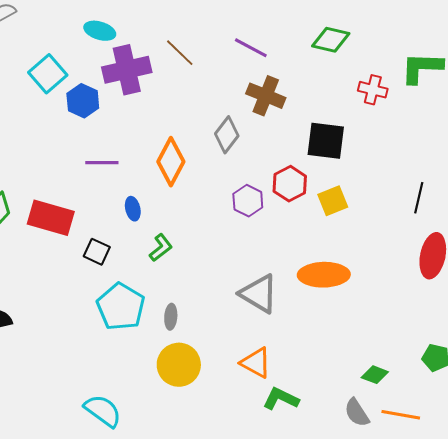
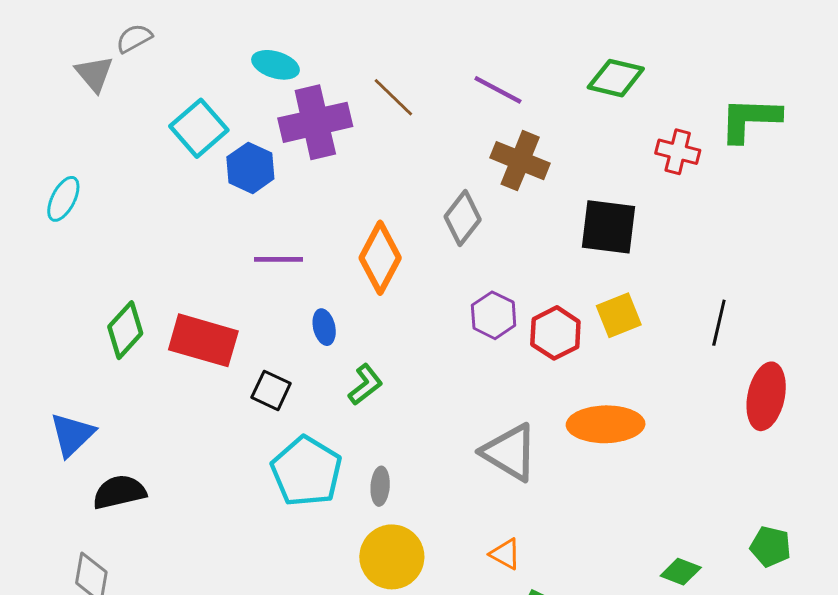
red hexagon: (290, 184) -> (555, 333), moved
black line: (419, 198) -> (719, 323), moved
orange triangle: (256, 363) -> (505, 554), size x0.7

